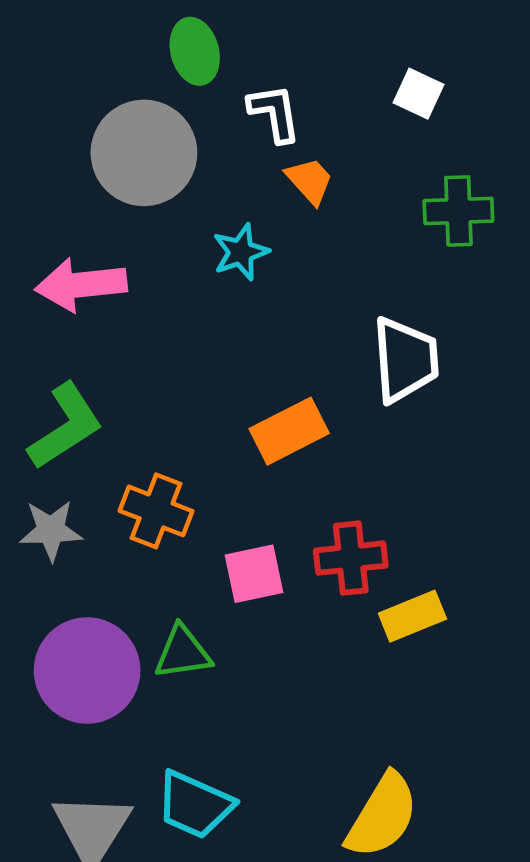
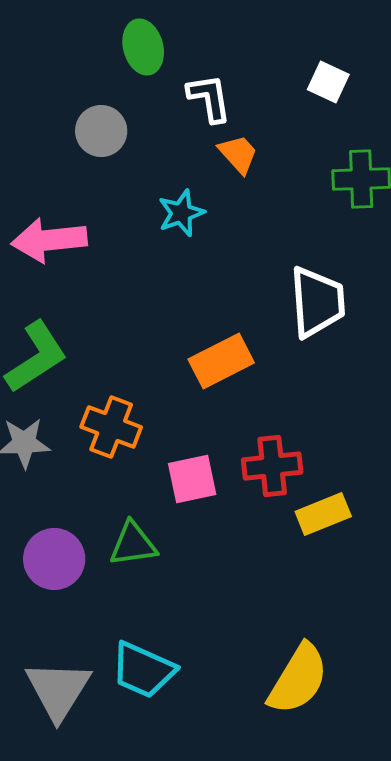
gray circle: (144, 153) -> (101, 131), size x0.6
purple circle: (87, 671) -> (54, 559), size x0.7

